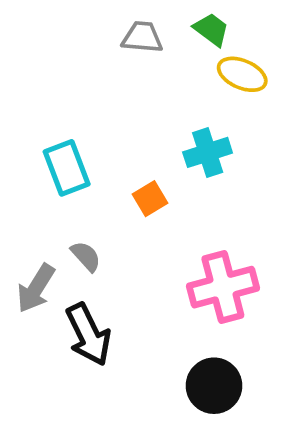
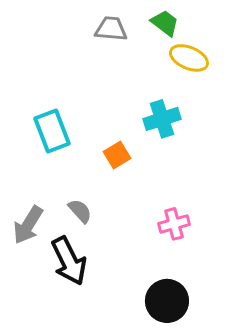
gray semicircle: (86, 256) -> (80, 211), moved
pink cross: (223, 287) -> (174, 224), size x0.6

